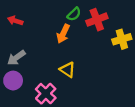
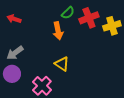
orange arrow: (63, 34) -> (58, 31), turned -36
yellow cross: (122, 39) -> (112, 26), moved

